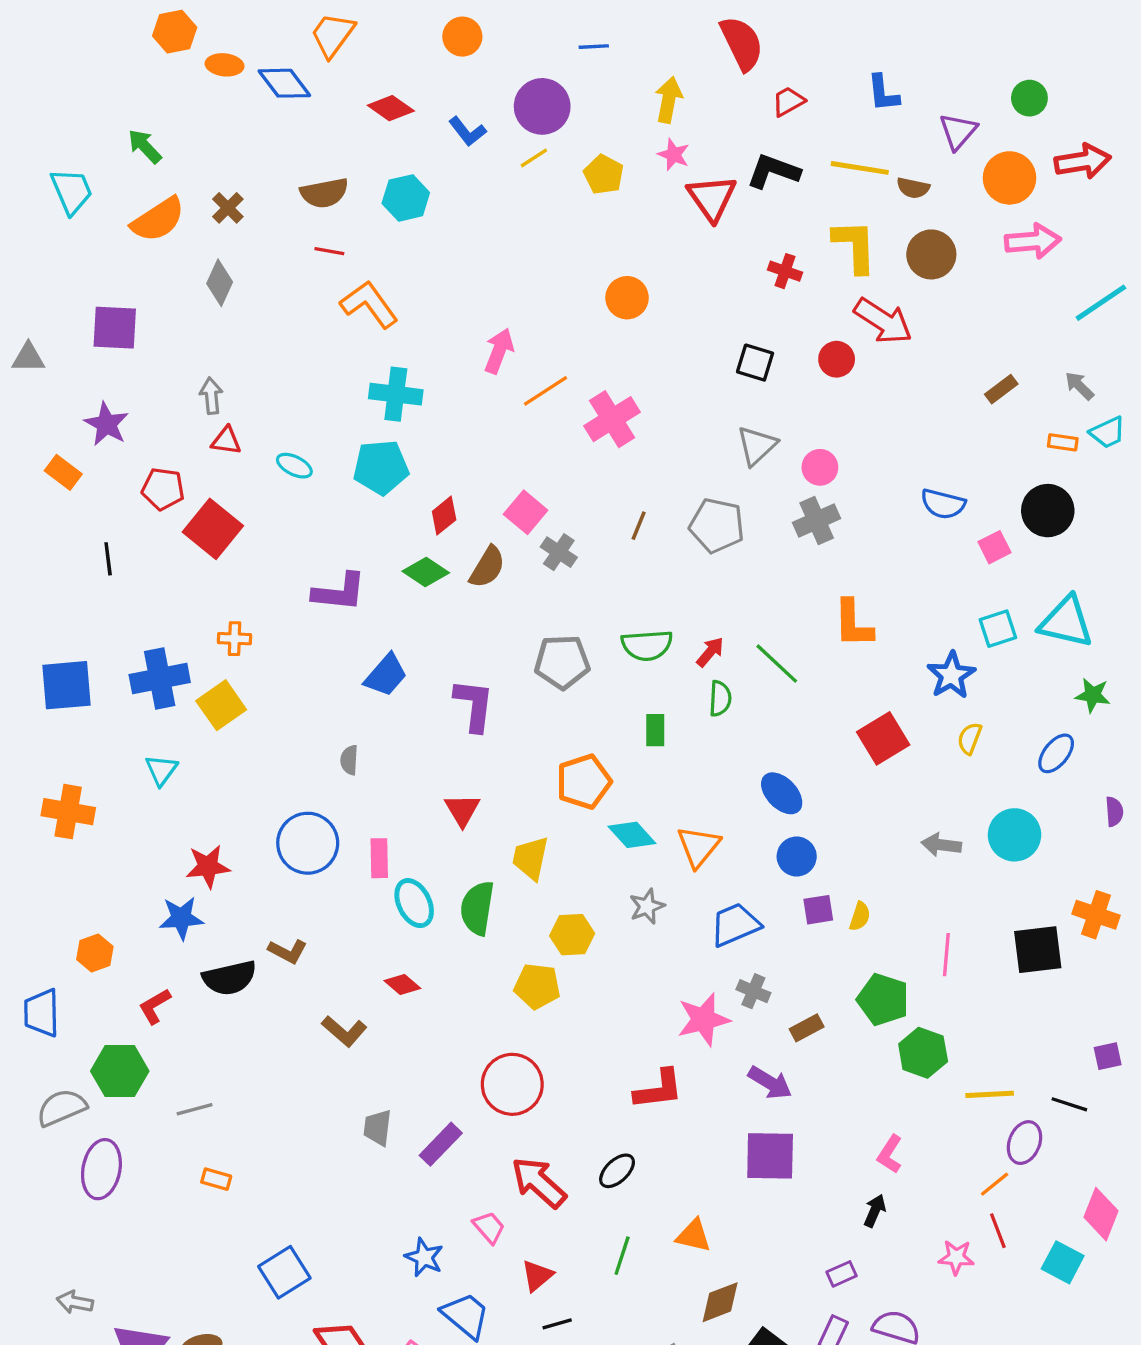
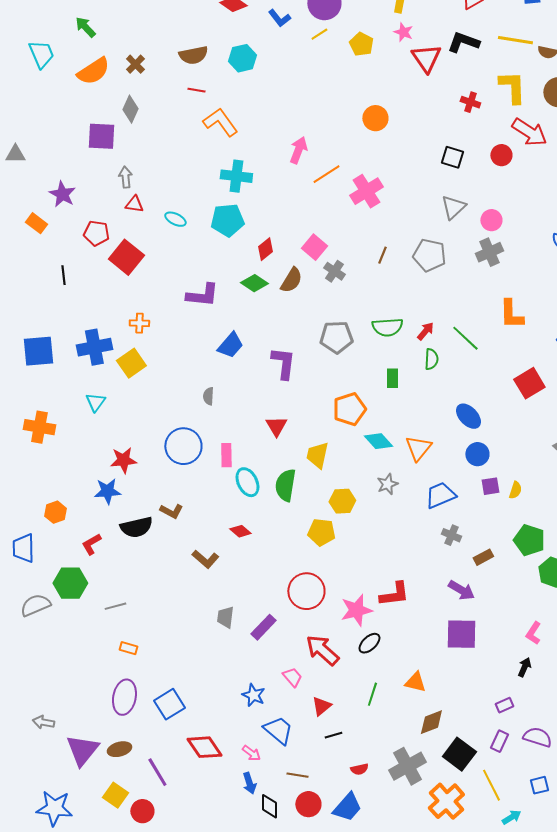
purple square: (115, 328) -> (101, 136), moved
pink star: (703, 1019) -> (356, 610), moved
purple ellipse: (101, 1169) -> (124, 697), moved

